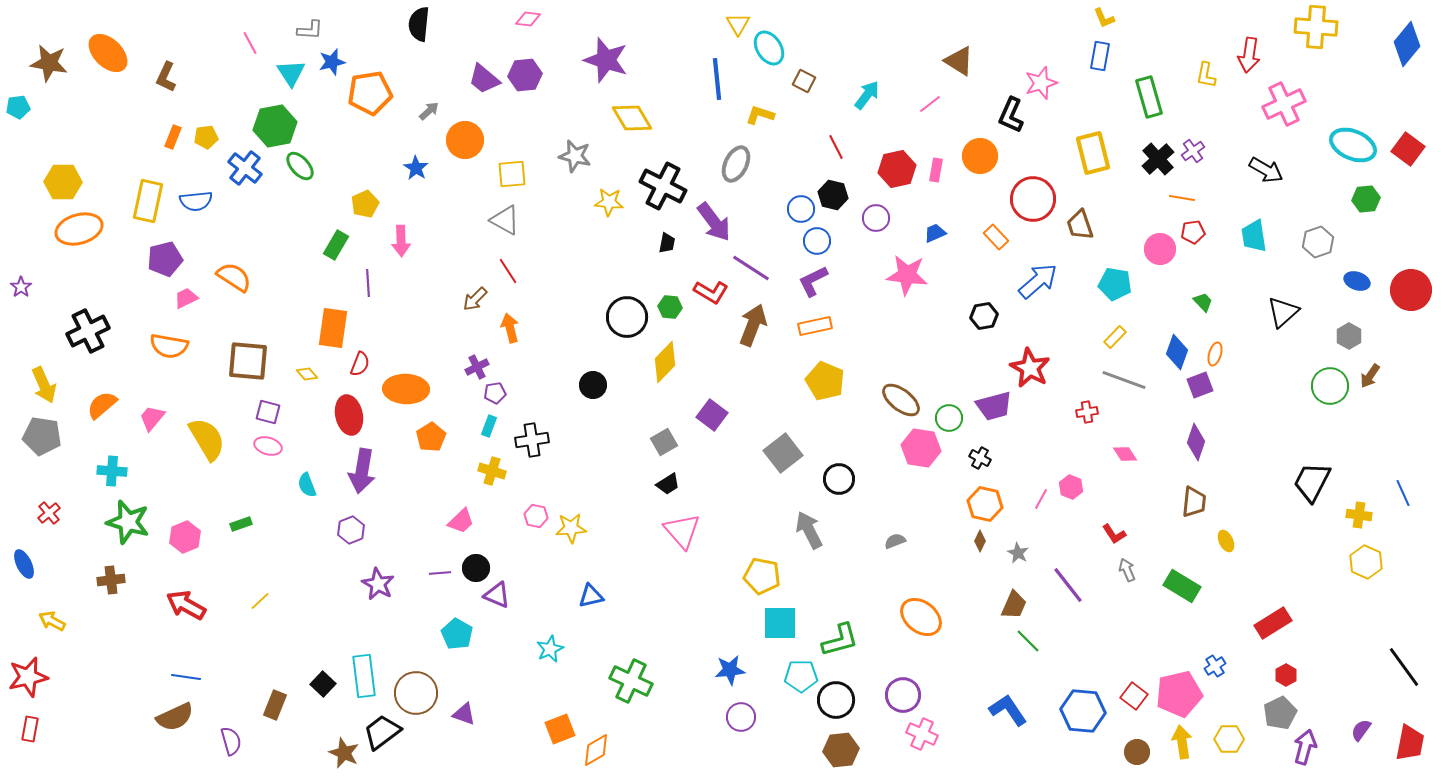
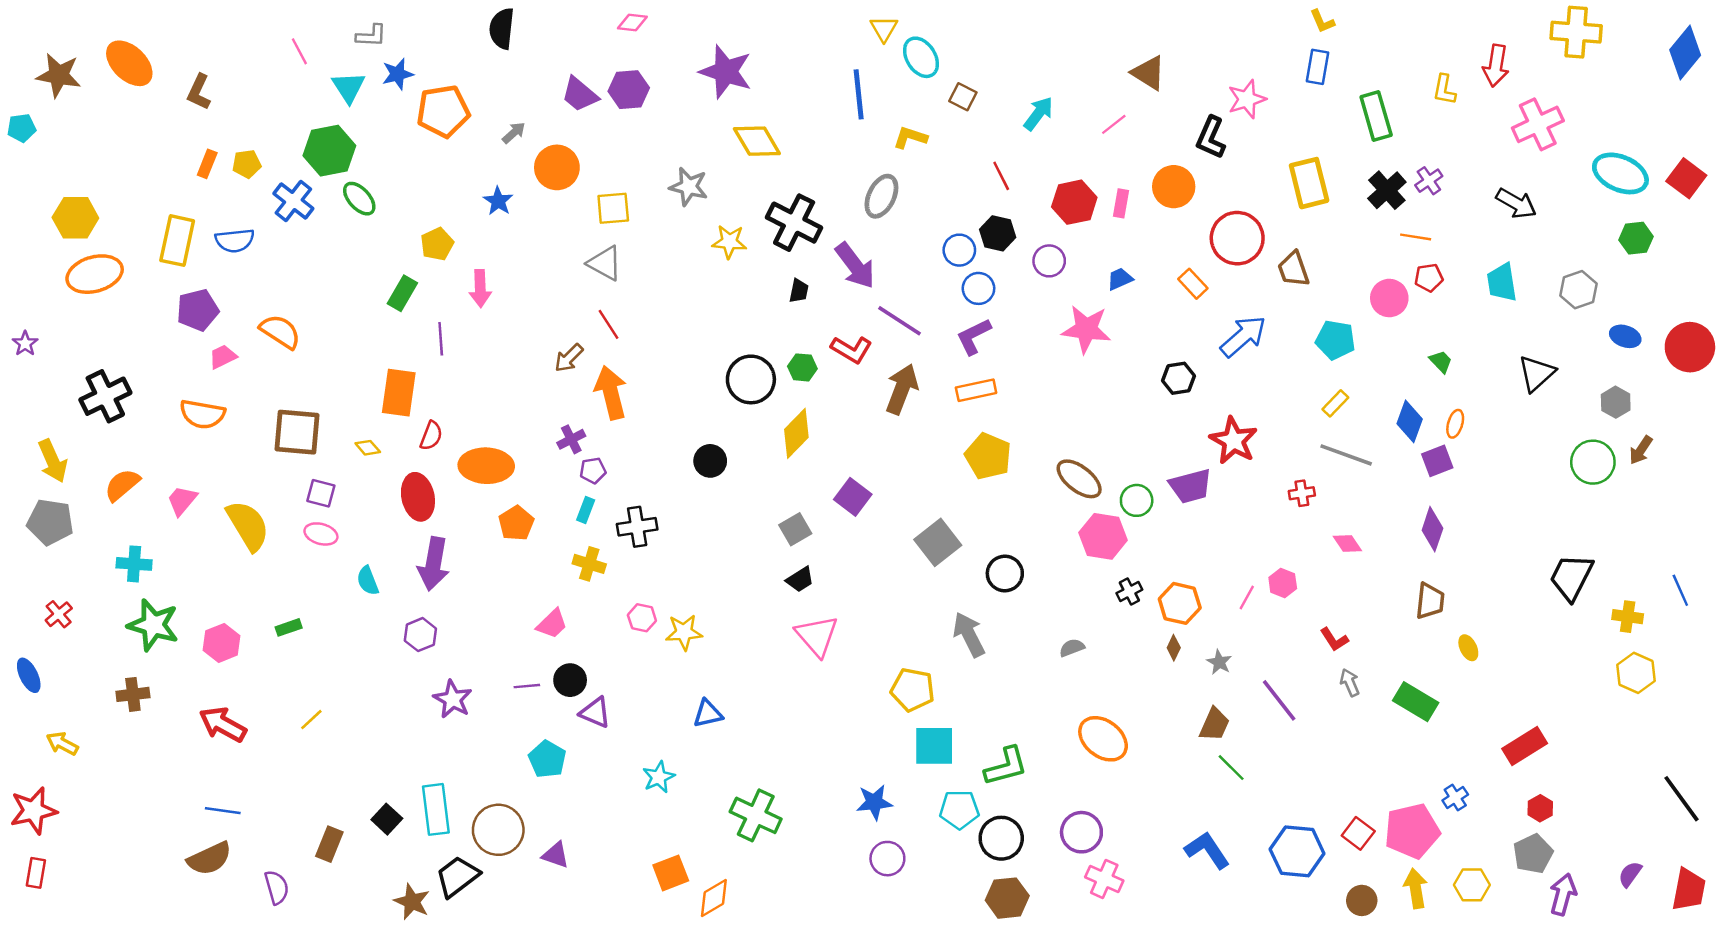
orange arrow: (510, 328) -> (611, 393), size x1.5
black cross: (980, 458) -> (1129, 591), moved, turned 35

